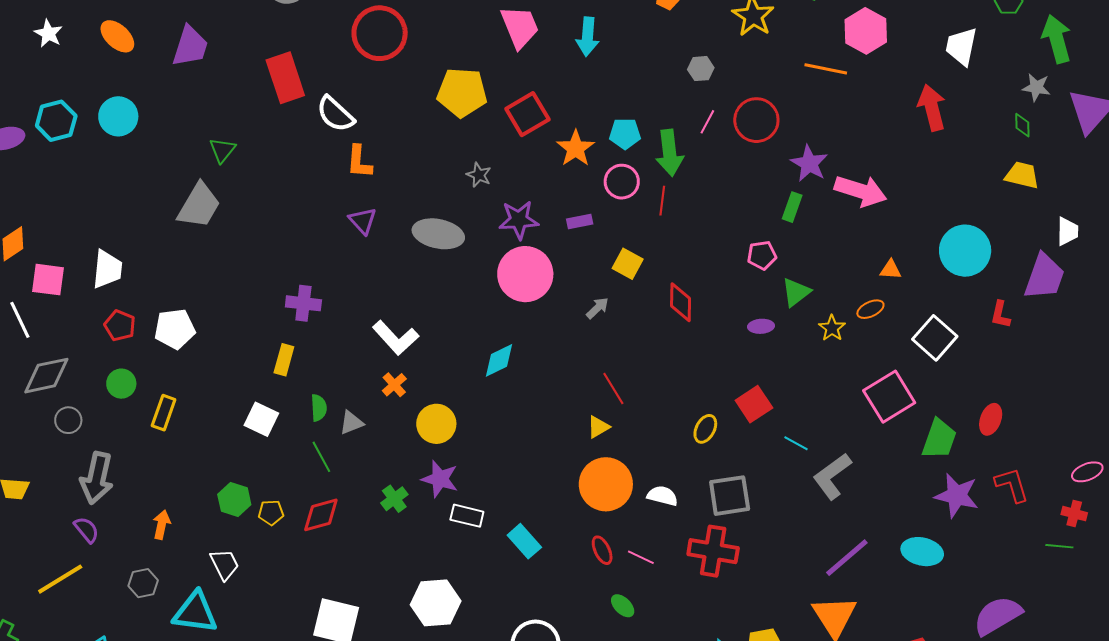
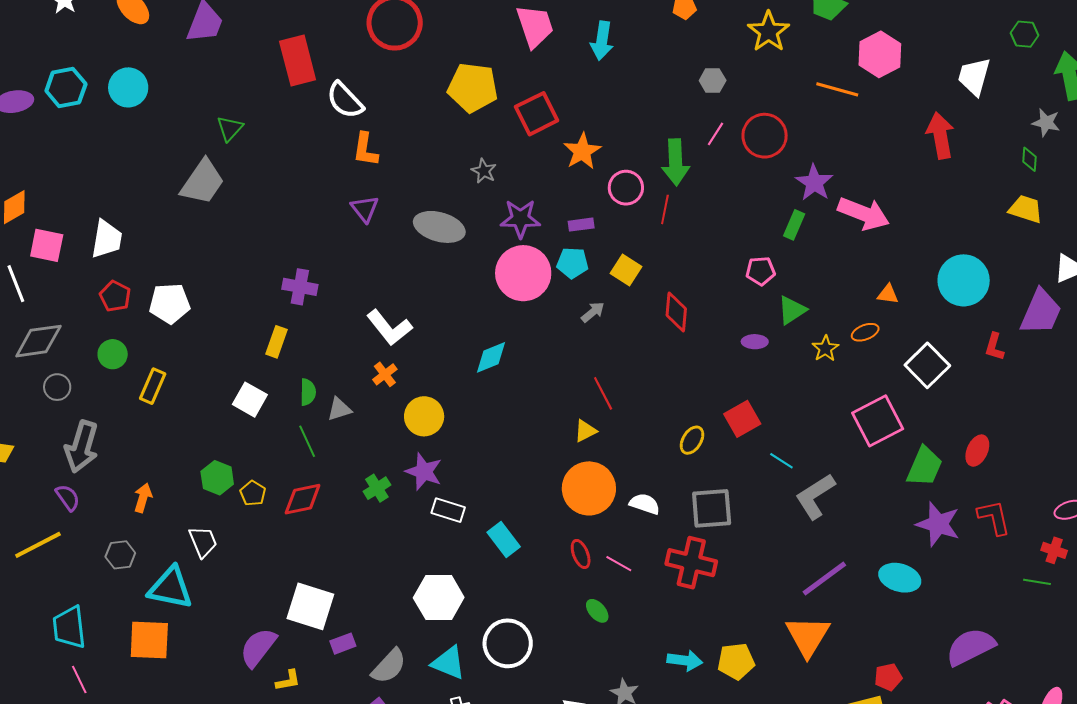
cyan pentagon: (625, 134) -> (572, 263), moved
yellow pentagon: (271, 513) -> (253, 493), turned 30
white hexagon: (436, 603) -> (439, 598), moved

